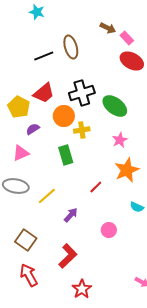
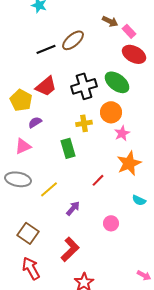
brown ellipse: (71, 47) -> (73, 40), turned 65
green ellipse: (115, 106) -> (117, 82), moved
orange circle: (64, 116) -> (111, 112), moved

